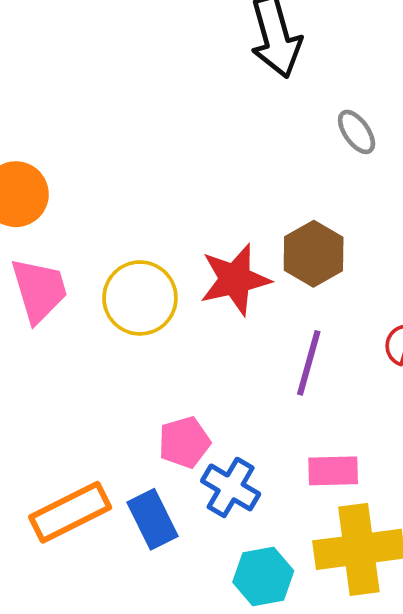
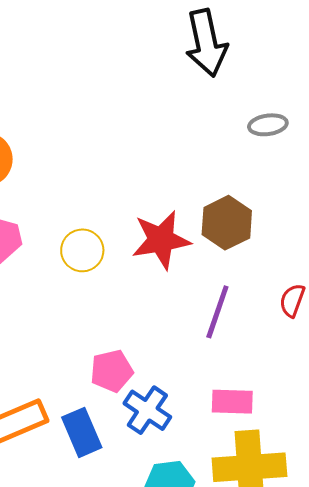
gray ellipse: (357, 132) -> (268, 125), turned -66
yellow circle: (140, 298) -> (82, 250), size x0.7

